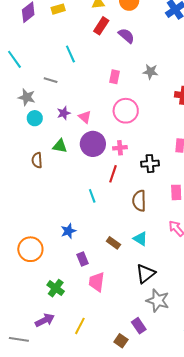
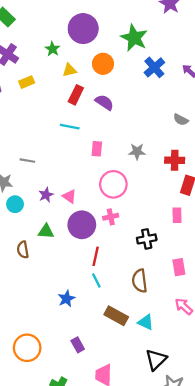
cyan line: (70, 54) -> (70, 127), moved, turned -48
gray star: (151, 72) -> (137, 152), moved
pink cross: (120, 148) -> (111, 217), moved
red line: (113, 174) -> (96, 256), moved
cyan line: (92, 196) -> (96, 281), moved
blue star: (68, 231) -> (66, 299), moved
brown rectangle: (113, 243) -> (116, 316), moved, size x1.5
purple rectangle: (82, 259) -> (78, 345), moved

